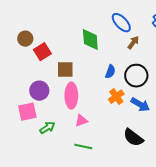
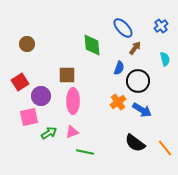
red square: (42, 52) -> (20, 82), moved
blue semicircle: (110, 72) -> (119, 68), moved
pink triangle: (81, 121) -> (72, 132), moved

